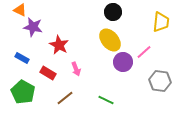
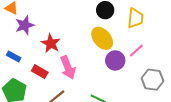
yellow trapezoid: (161, 22) -> (135, 18), moved
purple star: (33, 27) -> (25, 25), turned -30
pink arrow: (76, 69) -> (68, 68), size x1.6

